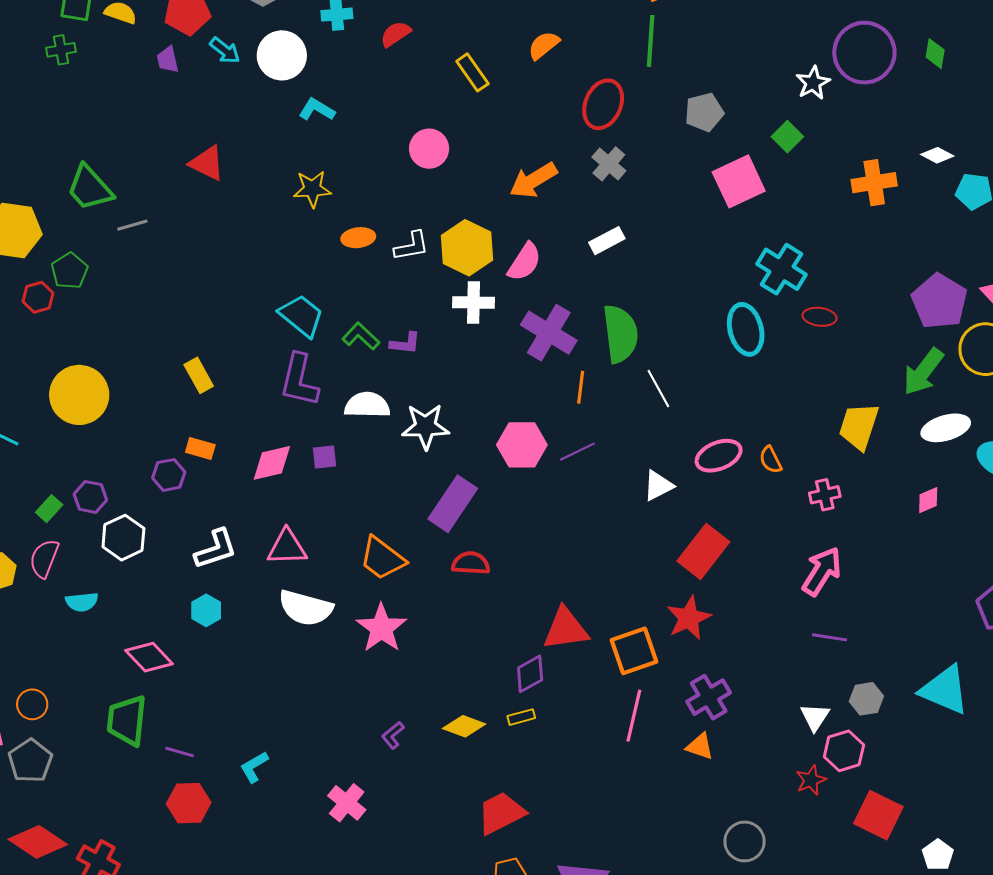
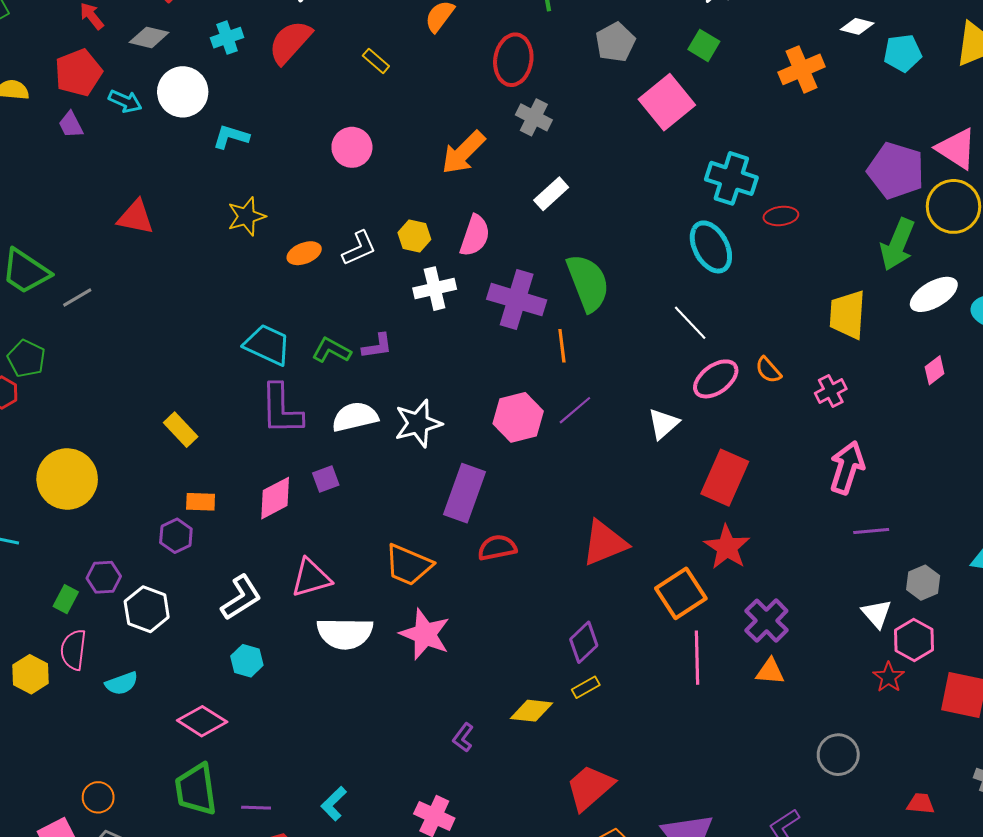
red semicircle: (396, 34) -> (290, 42), size x1.5
yellow rectangle: (472, 72) -> (376, 61), size x0.7
yellow hexagon: (467, 248) -> (414, 236), size x0.6
white line: (658, 388) -> (690, 323), moved
red triangle: (566, 629) -> (604, 543), moved

